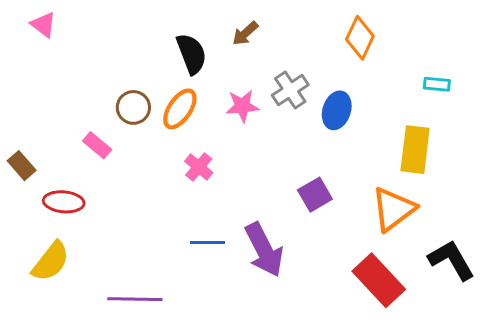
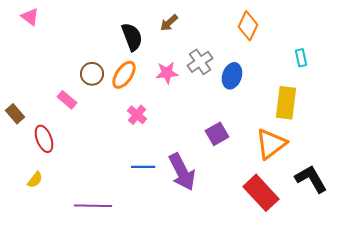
cyan rectangle: (437, 84) -> (301, 58), turned 72
red ellipse: (64, 202) -> (44, 139), turned 64
yellow semicircle: (51, 261) -> (35, 180), size x0.6

